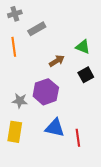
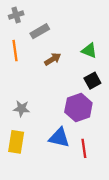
brown arrow: (57, 61) -> (53, 59), moved
purple hexagon: (46, 92) -> (78, 107), moved

